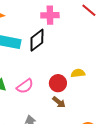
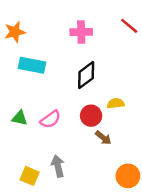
black diamond: (37, 40) -> (86, 75), moved
brown arrow: (59, 102) -> (103, 138), moved

